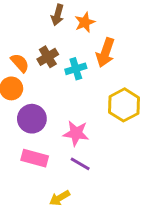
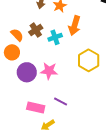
pink star: (76, 133) -> (49, 71), moved
pink rectangle: (35, 158) -> (36, 108), moved

